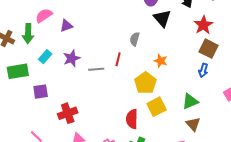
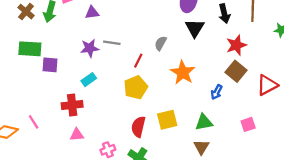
cyan rectangle: (45, 57) -> (89, 80), moved
orange star: (161, 61) -> (183, 72), size x1.6
gray line: (96, 69) -> (112, 43), moved
blue arrow: (203, 70) -> (217, 92), moved
yellow pentagon: (145, 83) -> (136, 87), moved
purple square: (41, 92) -> (50, 65), moved

